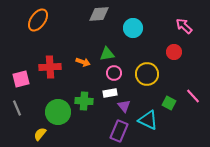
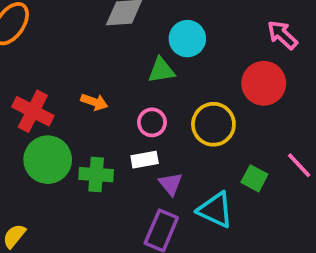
red circle: (174, 52) -> (264, 83), size x1.5
green triangle: (107, 54) -> (161, 70), moved
red cross: (50, 67) -> (33, 111), turned 30
green circle: (58, 112) -> (48, 160), moved

